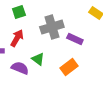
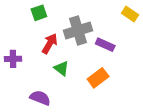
red arrow: (17, 38) -> (50, 44), moved
purple semicircle: (20, 68) -> (40, 98), moved

